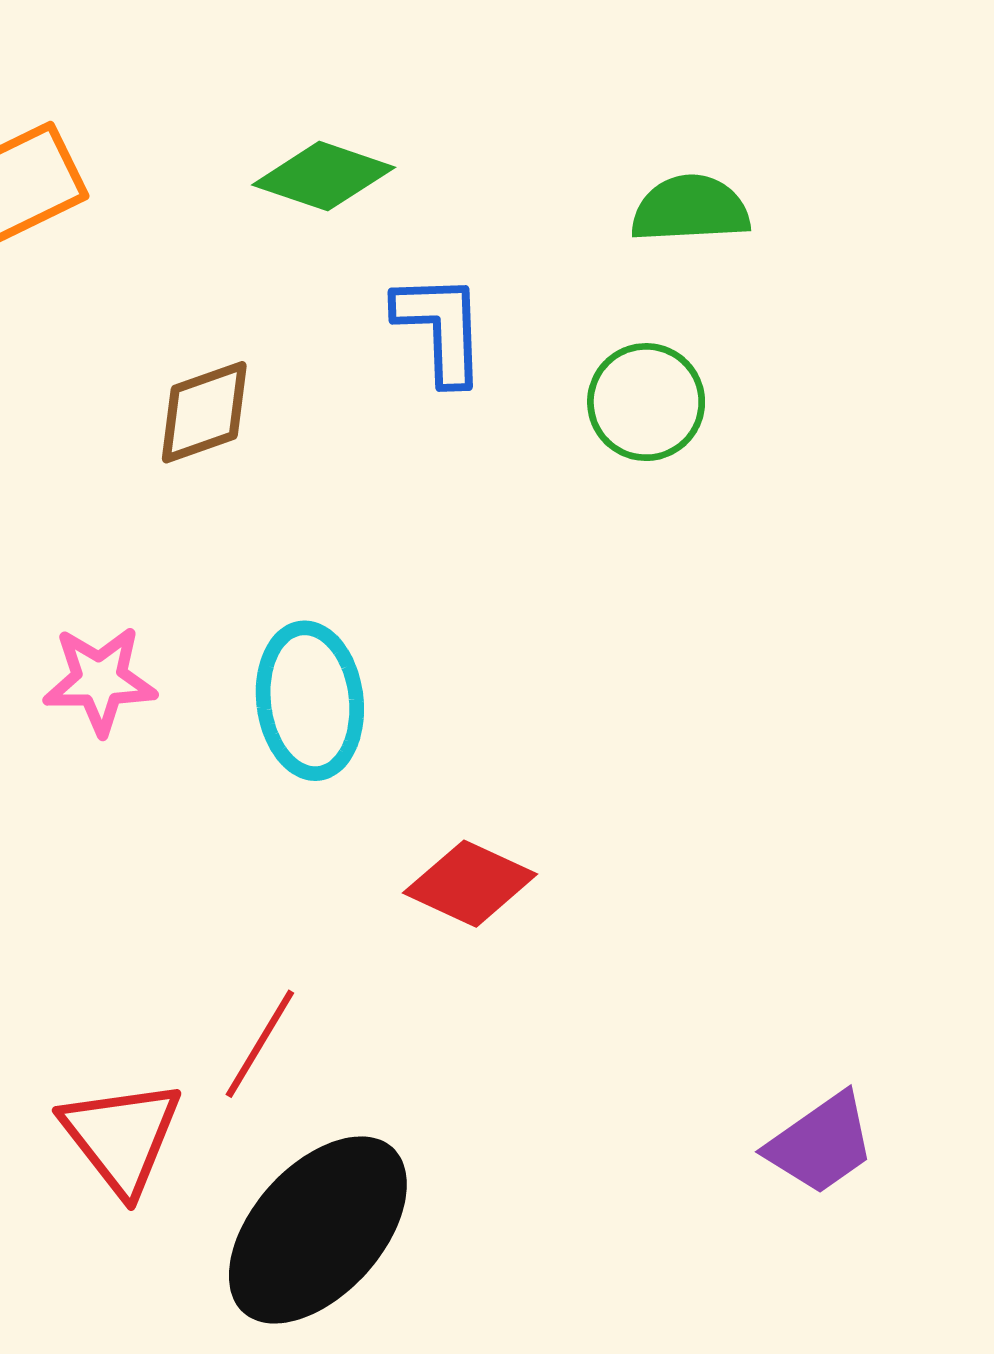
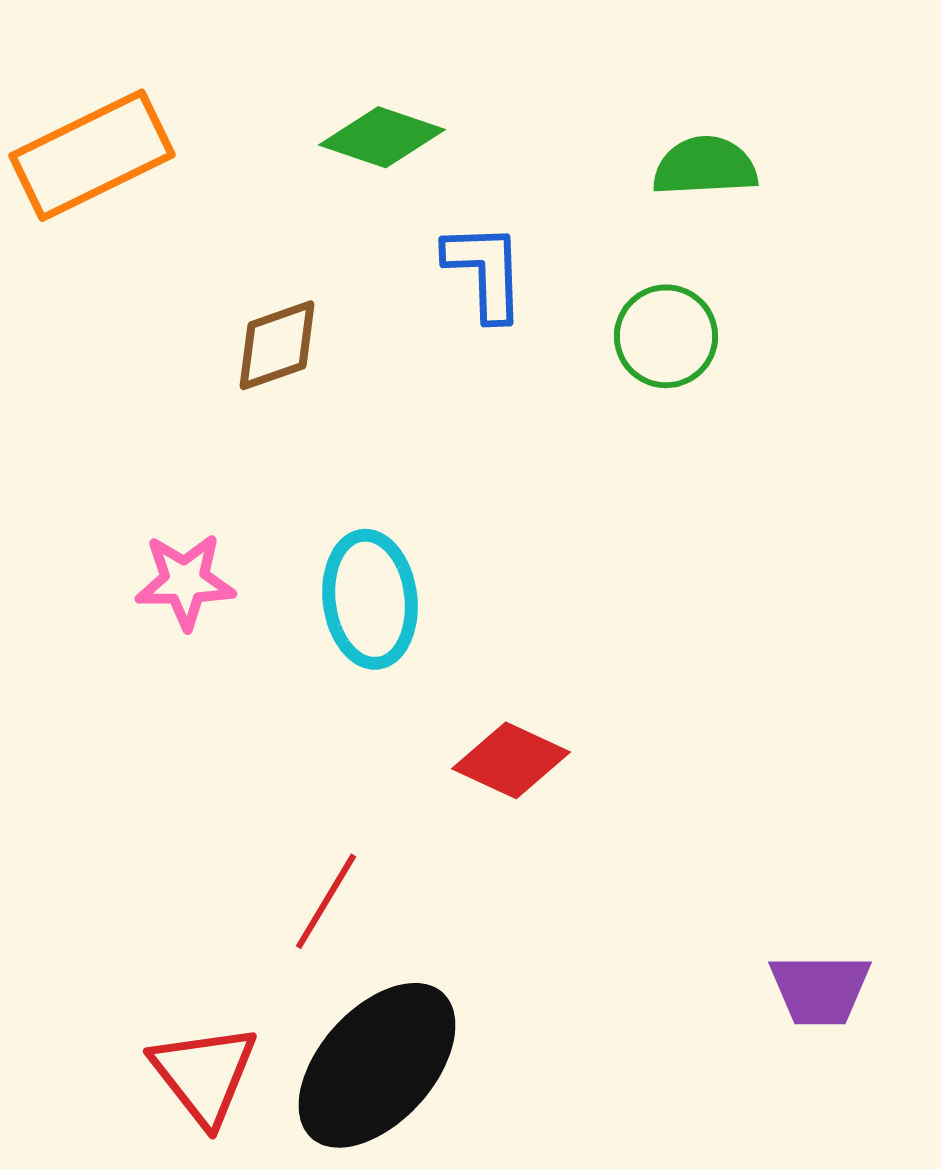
red triangle: (121, 1137) -> (204, 1074), moved
purple trapezoid: (821, 1144) -> (820, 989), turned 35

